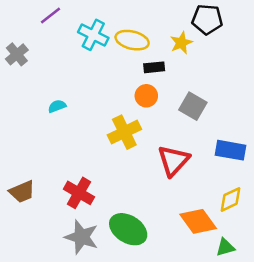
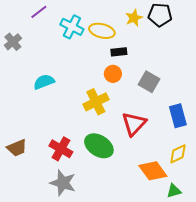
yellow star: (181, 43) -> (134, 18), moved
cyan semicircle: (57, 106) -> (44, 82), size x1.5
blue rectangle: (230, 150) -> (178, 116), turned 65
green ellipse: (128, 229) -> (99, 146), moved

